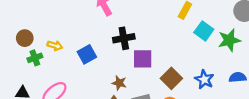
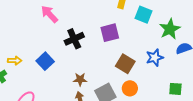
green star: (229, 40) -> (170, 29), moved
purple square: (143, 59) -> (110, 33), moved
blue star: (204, 79) -> (155, 58), turned -30

